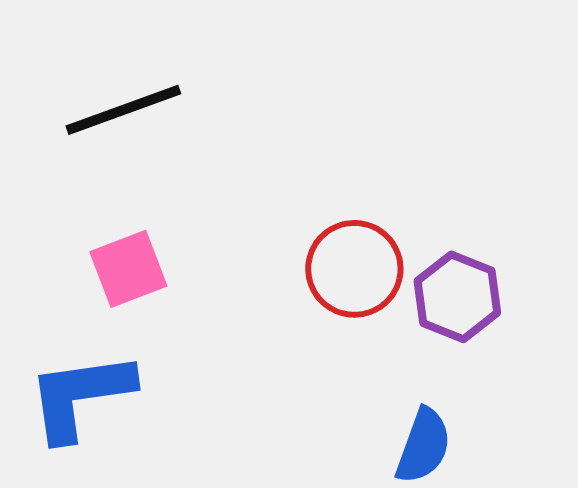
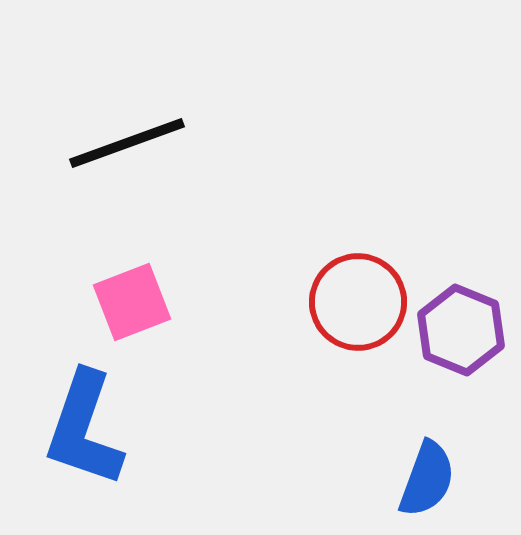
blue L-shape: (80, 396) -> (84, 429), turned -63

